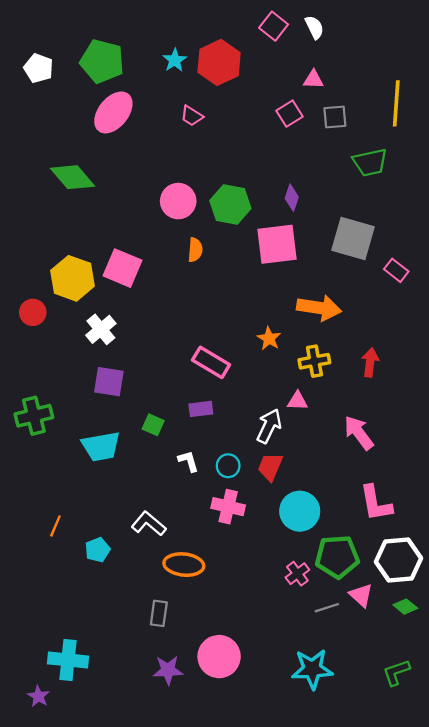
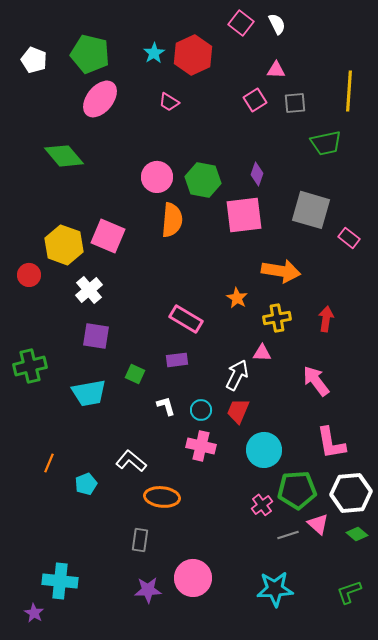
orange semicircle: (195, 250) -> (172, 220), size x1.6

